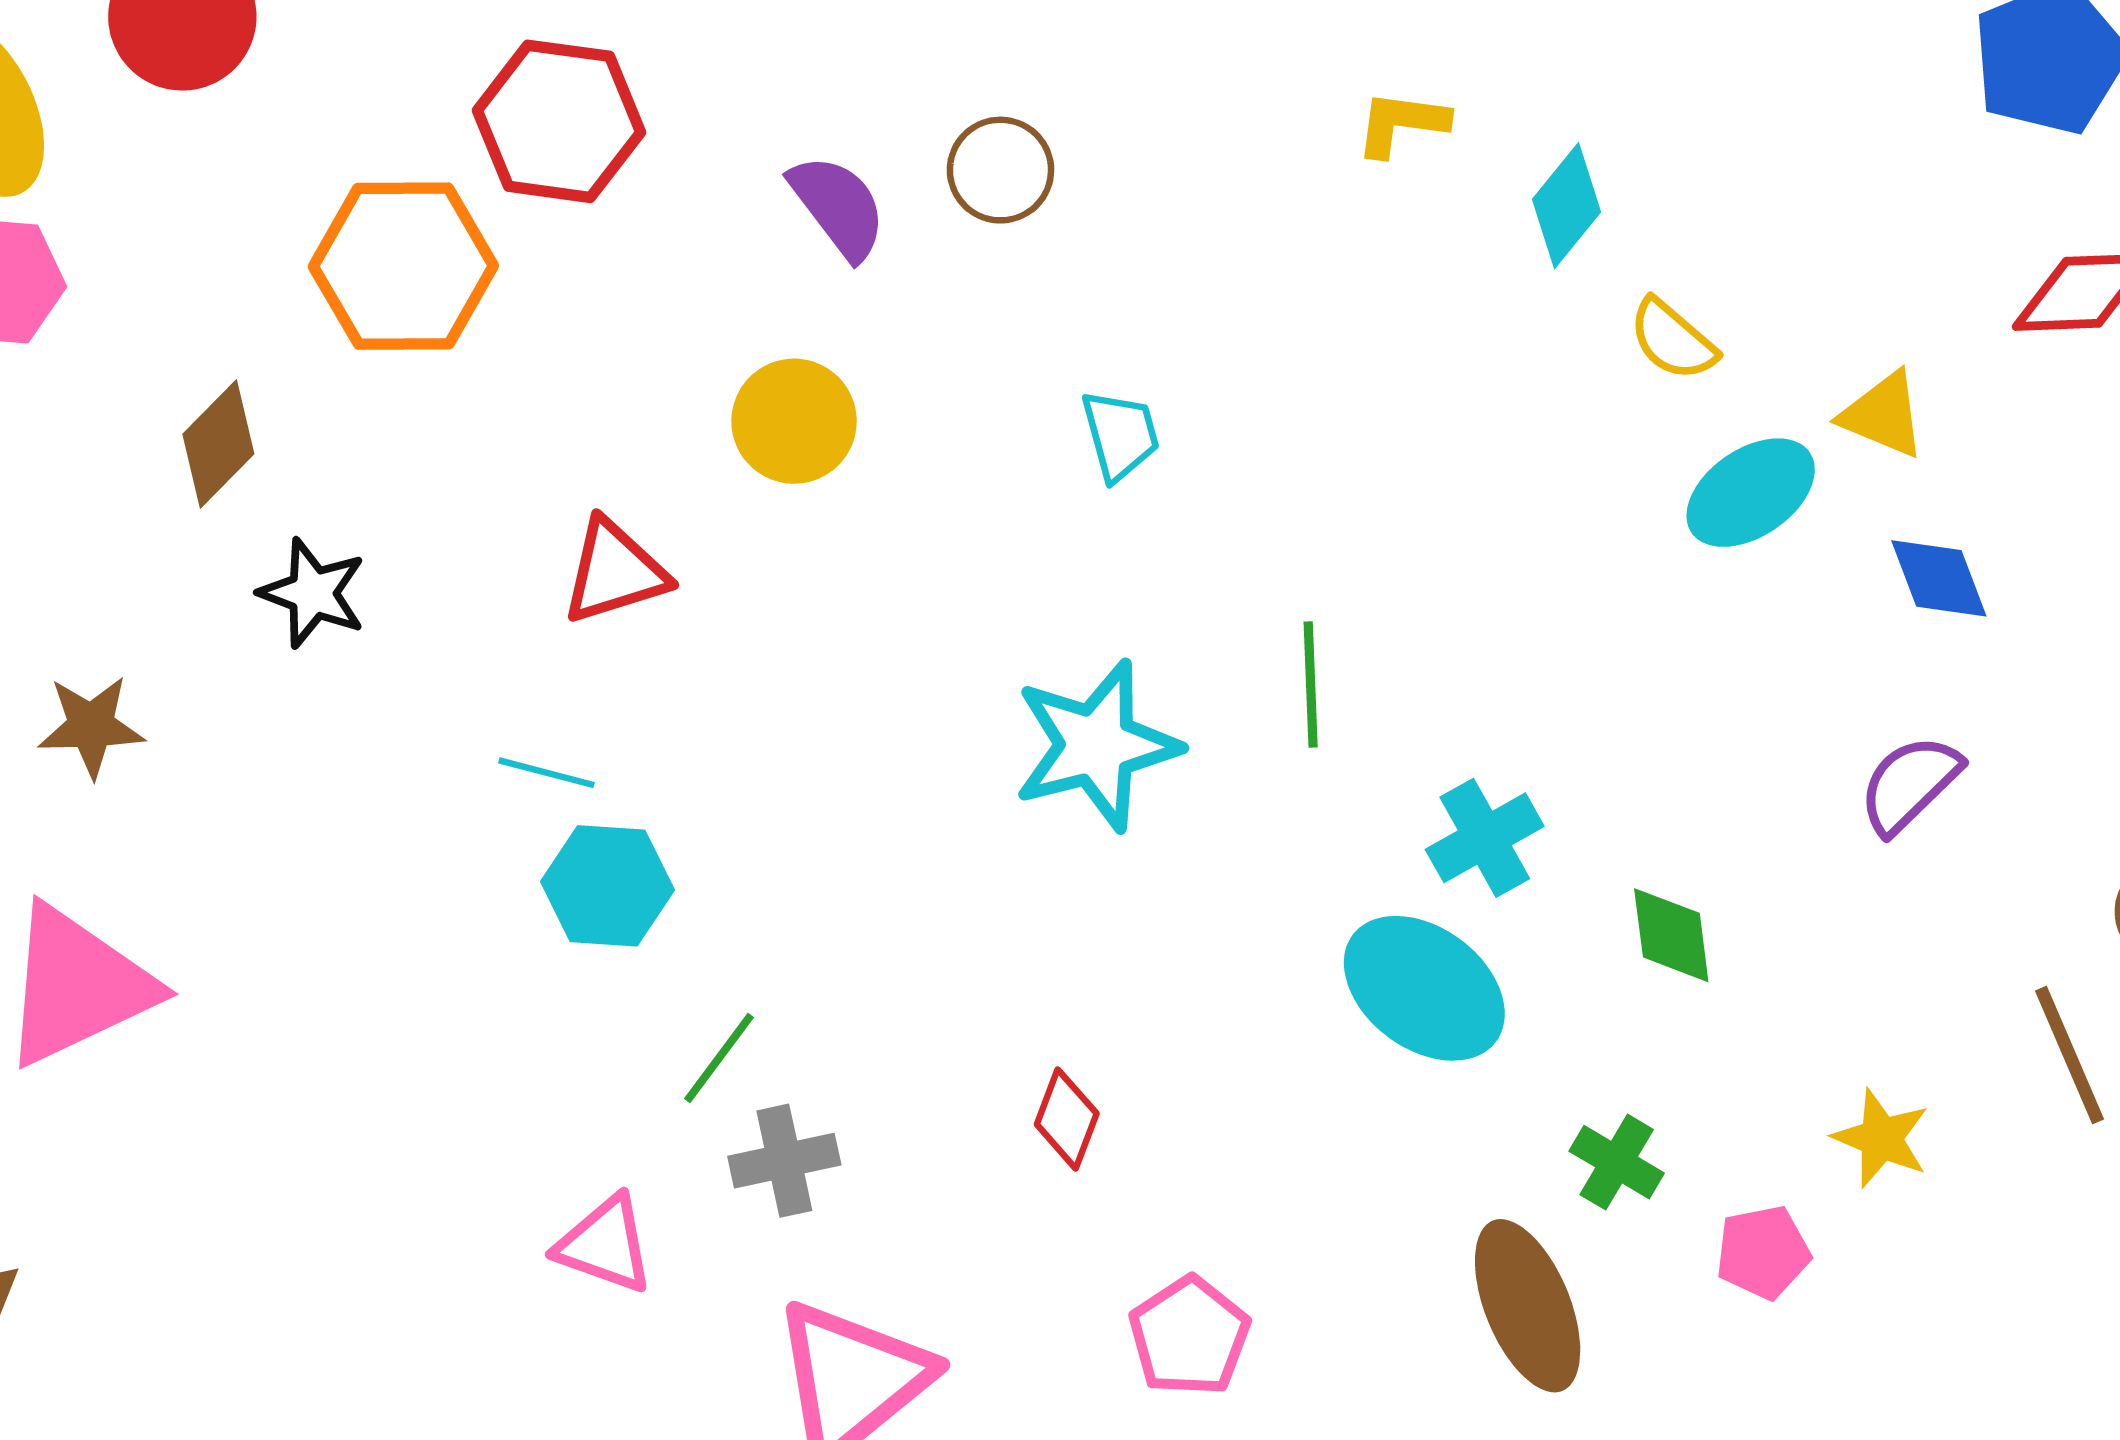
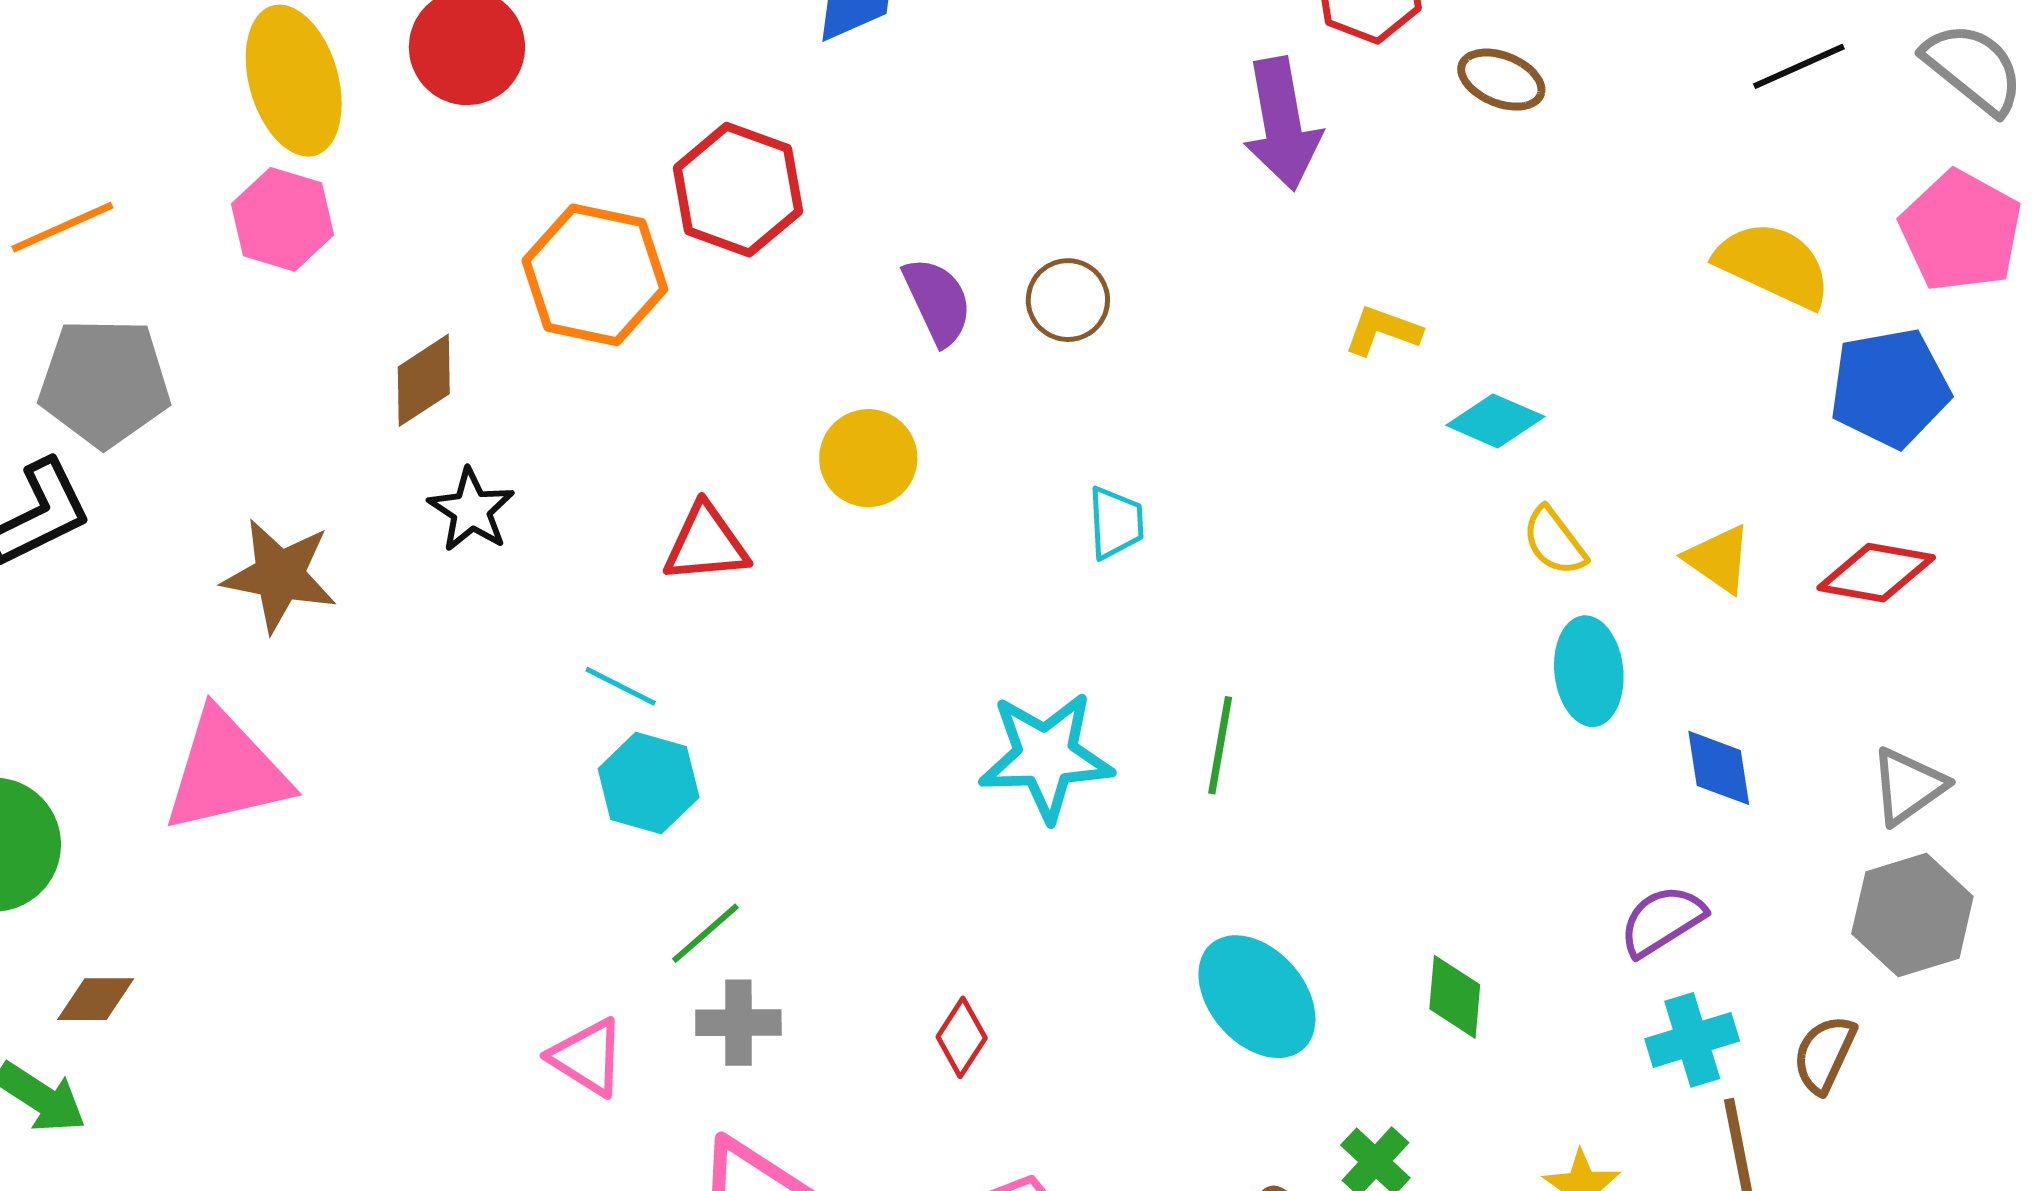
cyan diamond: (1566, 206) -> (1495, 421), turned 62
yellow triangle: (1883, 415) -> (1718, 559), moved
cyan ellipse: (1751, 493) -> (1589, 671), turned -74
brown star: (91, 726) -> (280, 575), size x1.4
cyan cross: (1485, 838) -> (1692, 1040), moved

